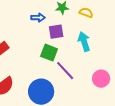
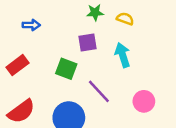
blue arrow: (38, 18) -> (31, 25), moved
green square: (49, 53) -> (66, 69), moved

